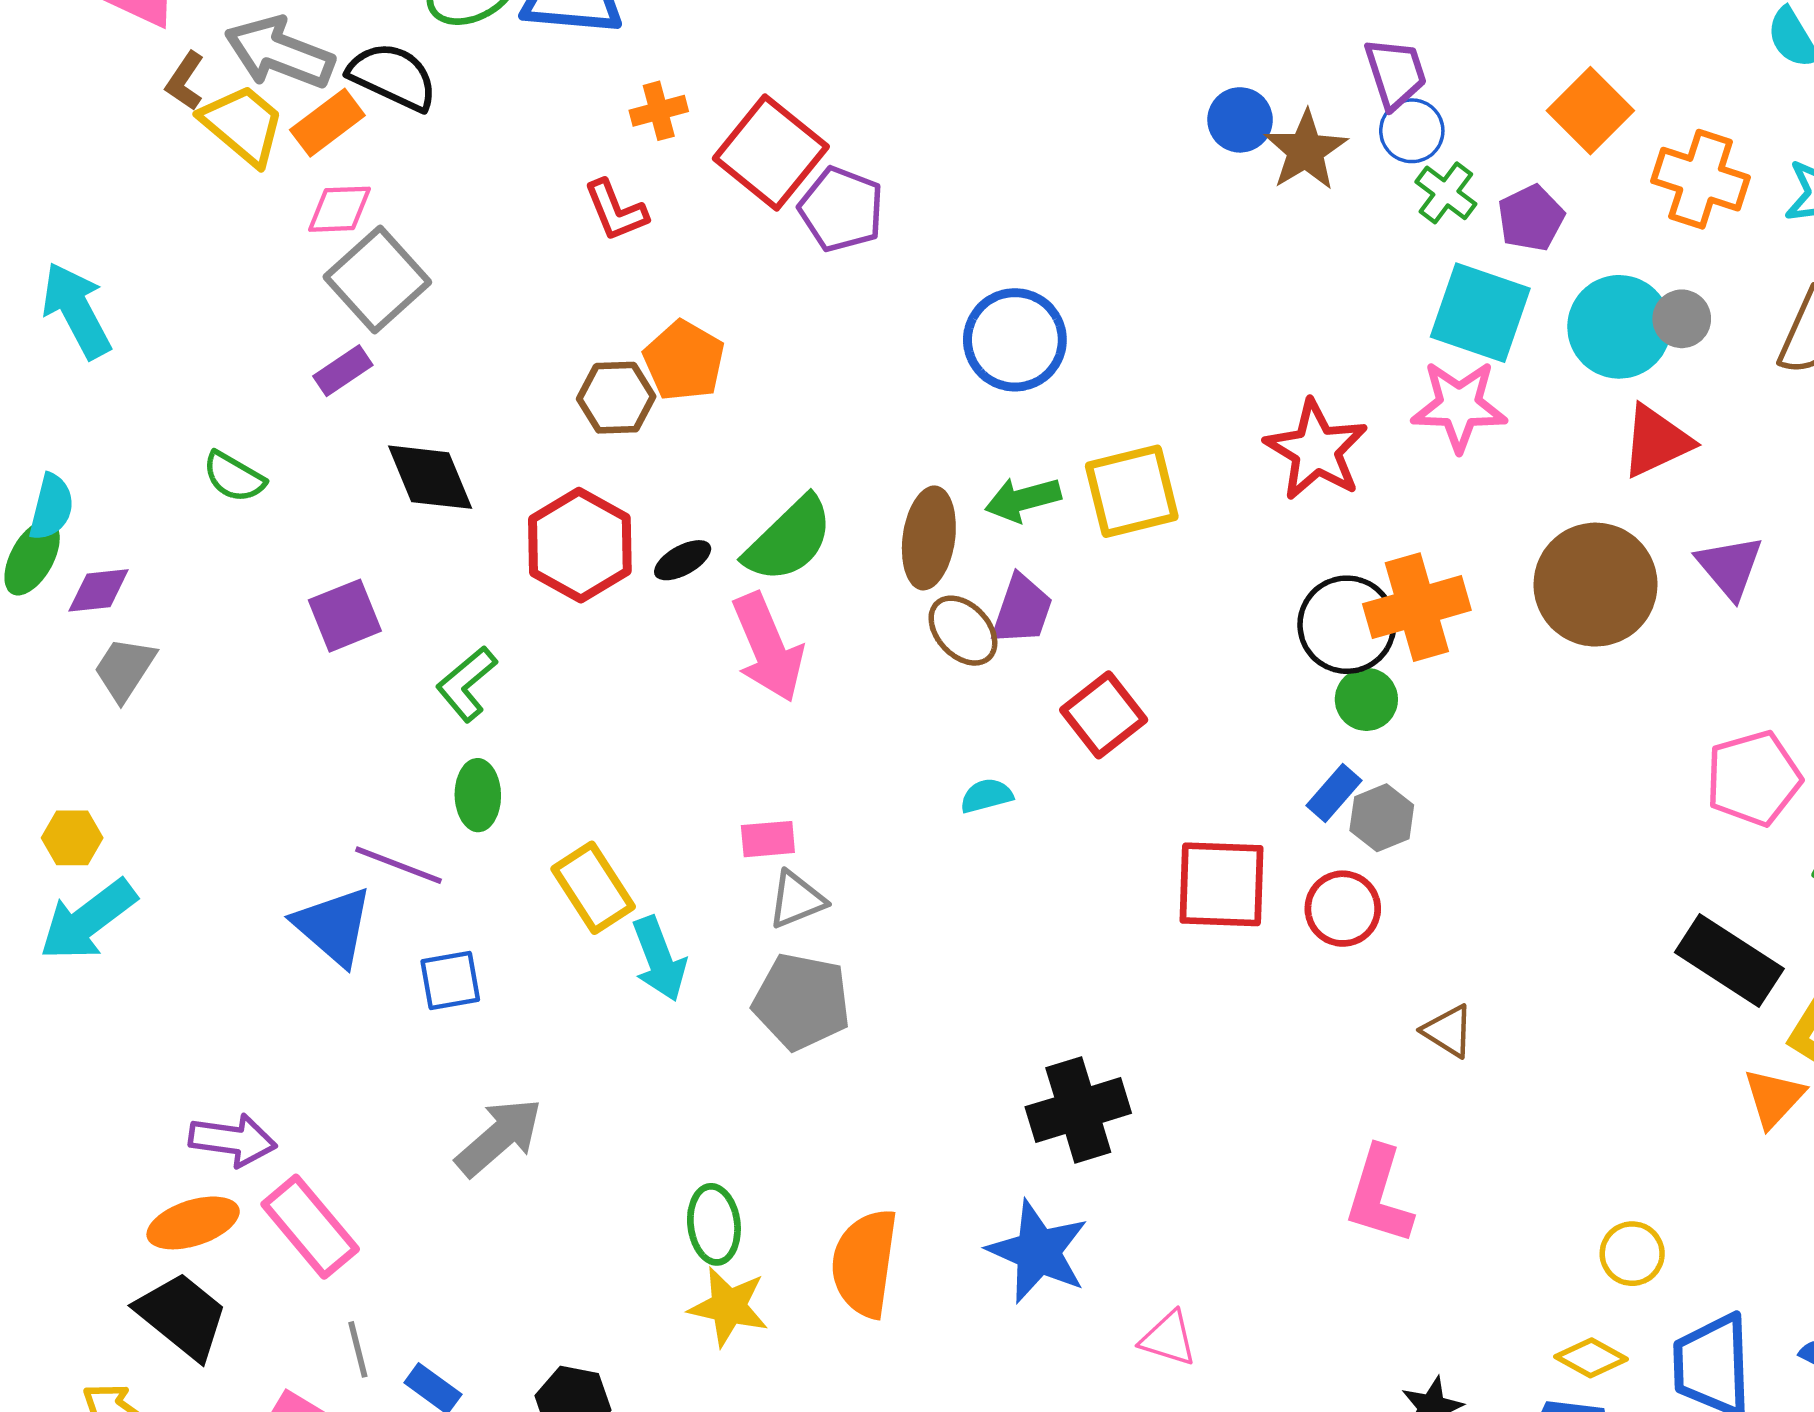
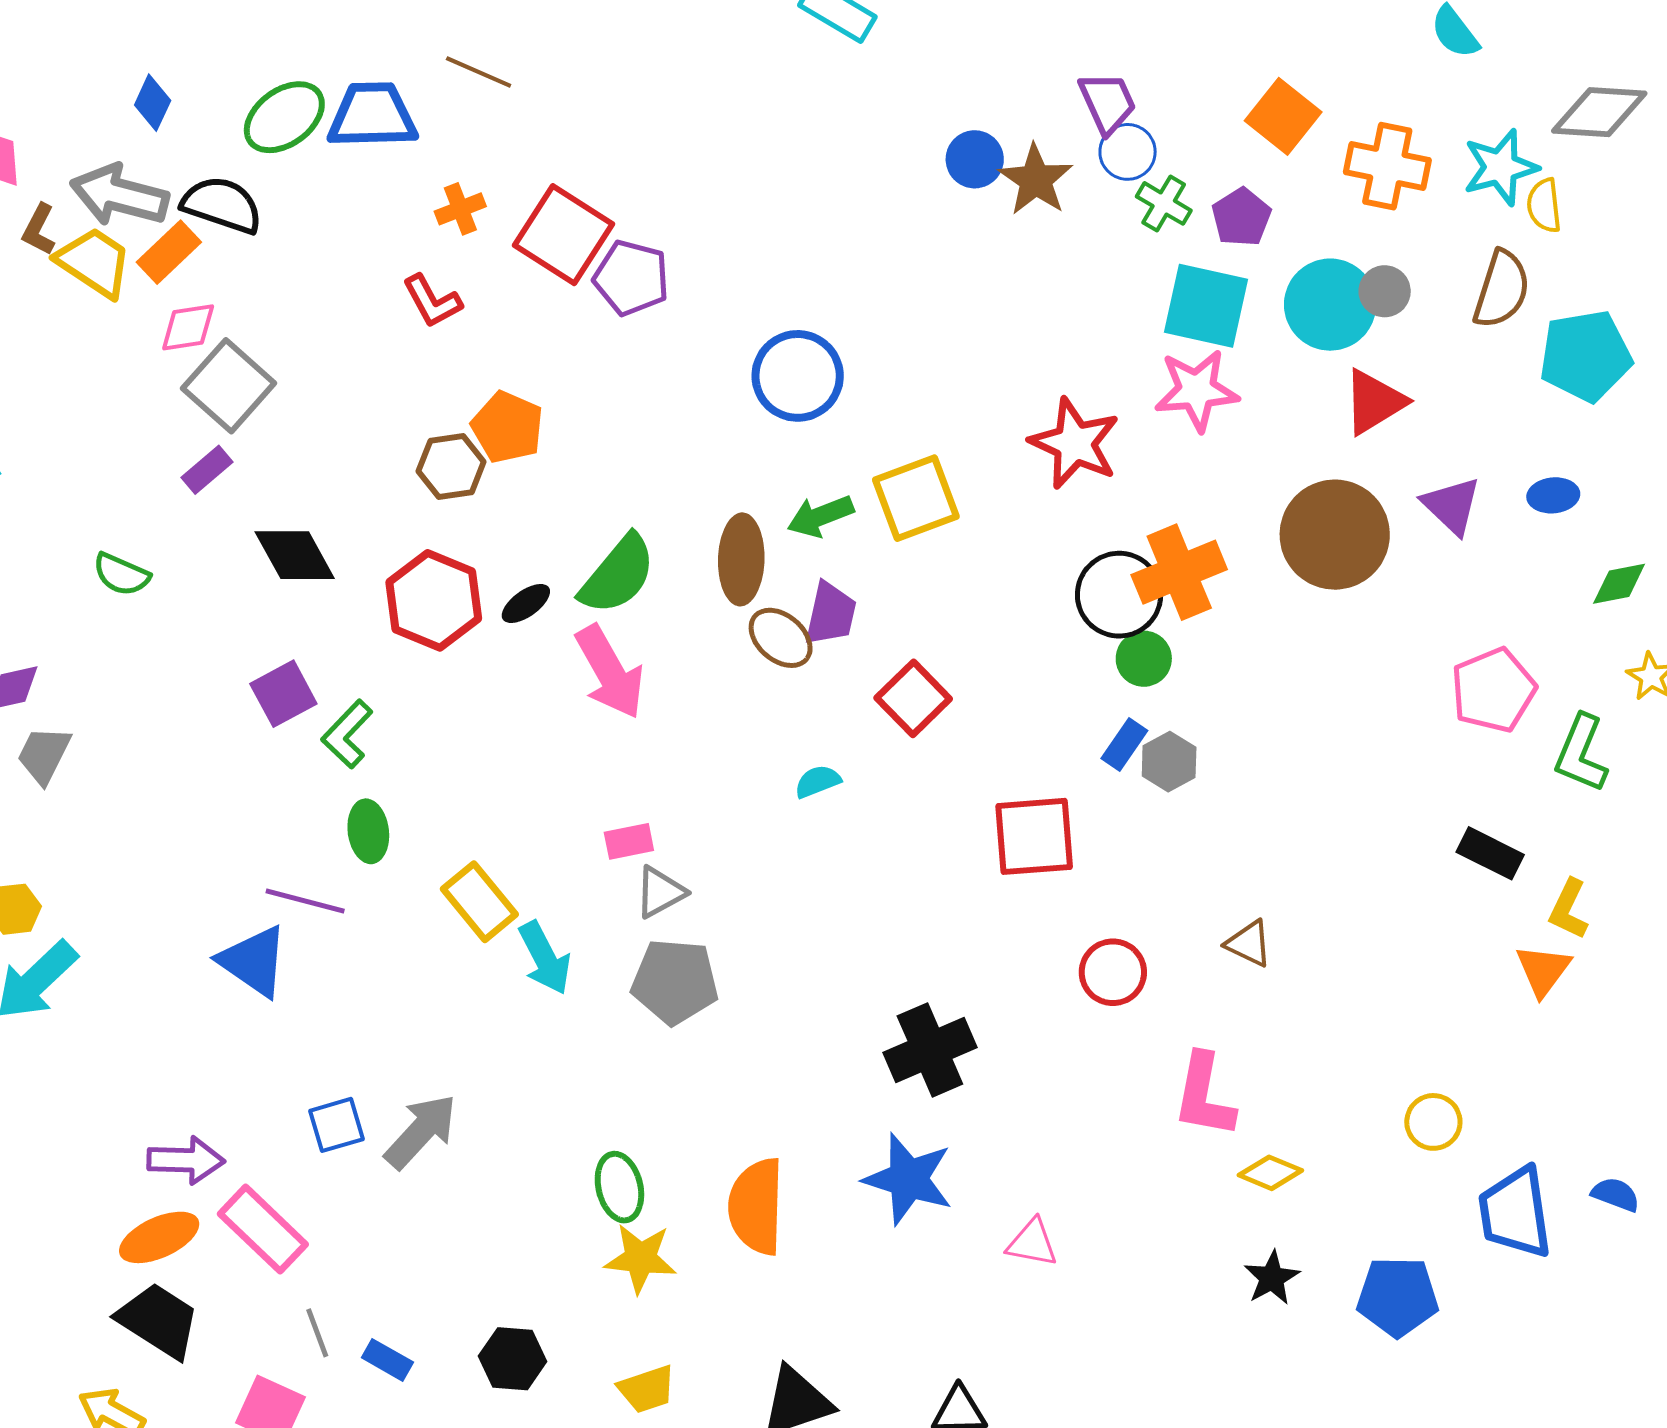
purple square: (345, 616) -> (283, 694), moved
red circle: (1343, 909) -> (1113, 972), moved
black rectangle: (1729, 960) -> (1490, 853), size x0.7
blue square: (450, 980) -> (337, 1125), moved
yellow diamond: (1591, 1358) -> (1270, 1173), moved

